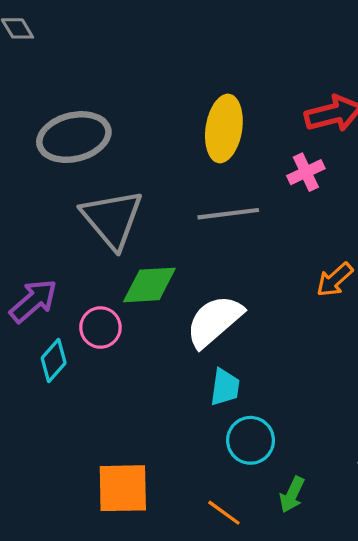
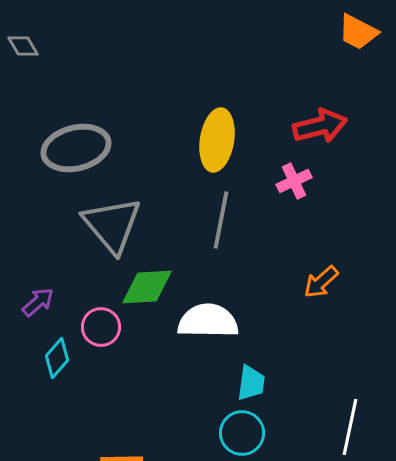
gray line: (228, 214) -> (221, 220), turned -72
purple arrow: (33, 301) -> (38, 302), size x0.7
white semicircle: (214, 321) -> (208, 321), turned 42
cyan trapezoid: (225, 387) -> (251, 383), moved

